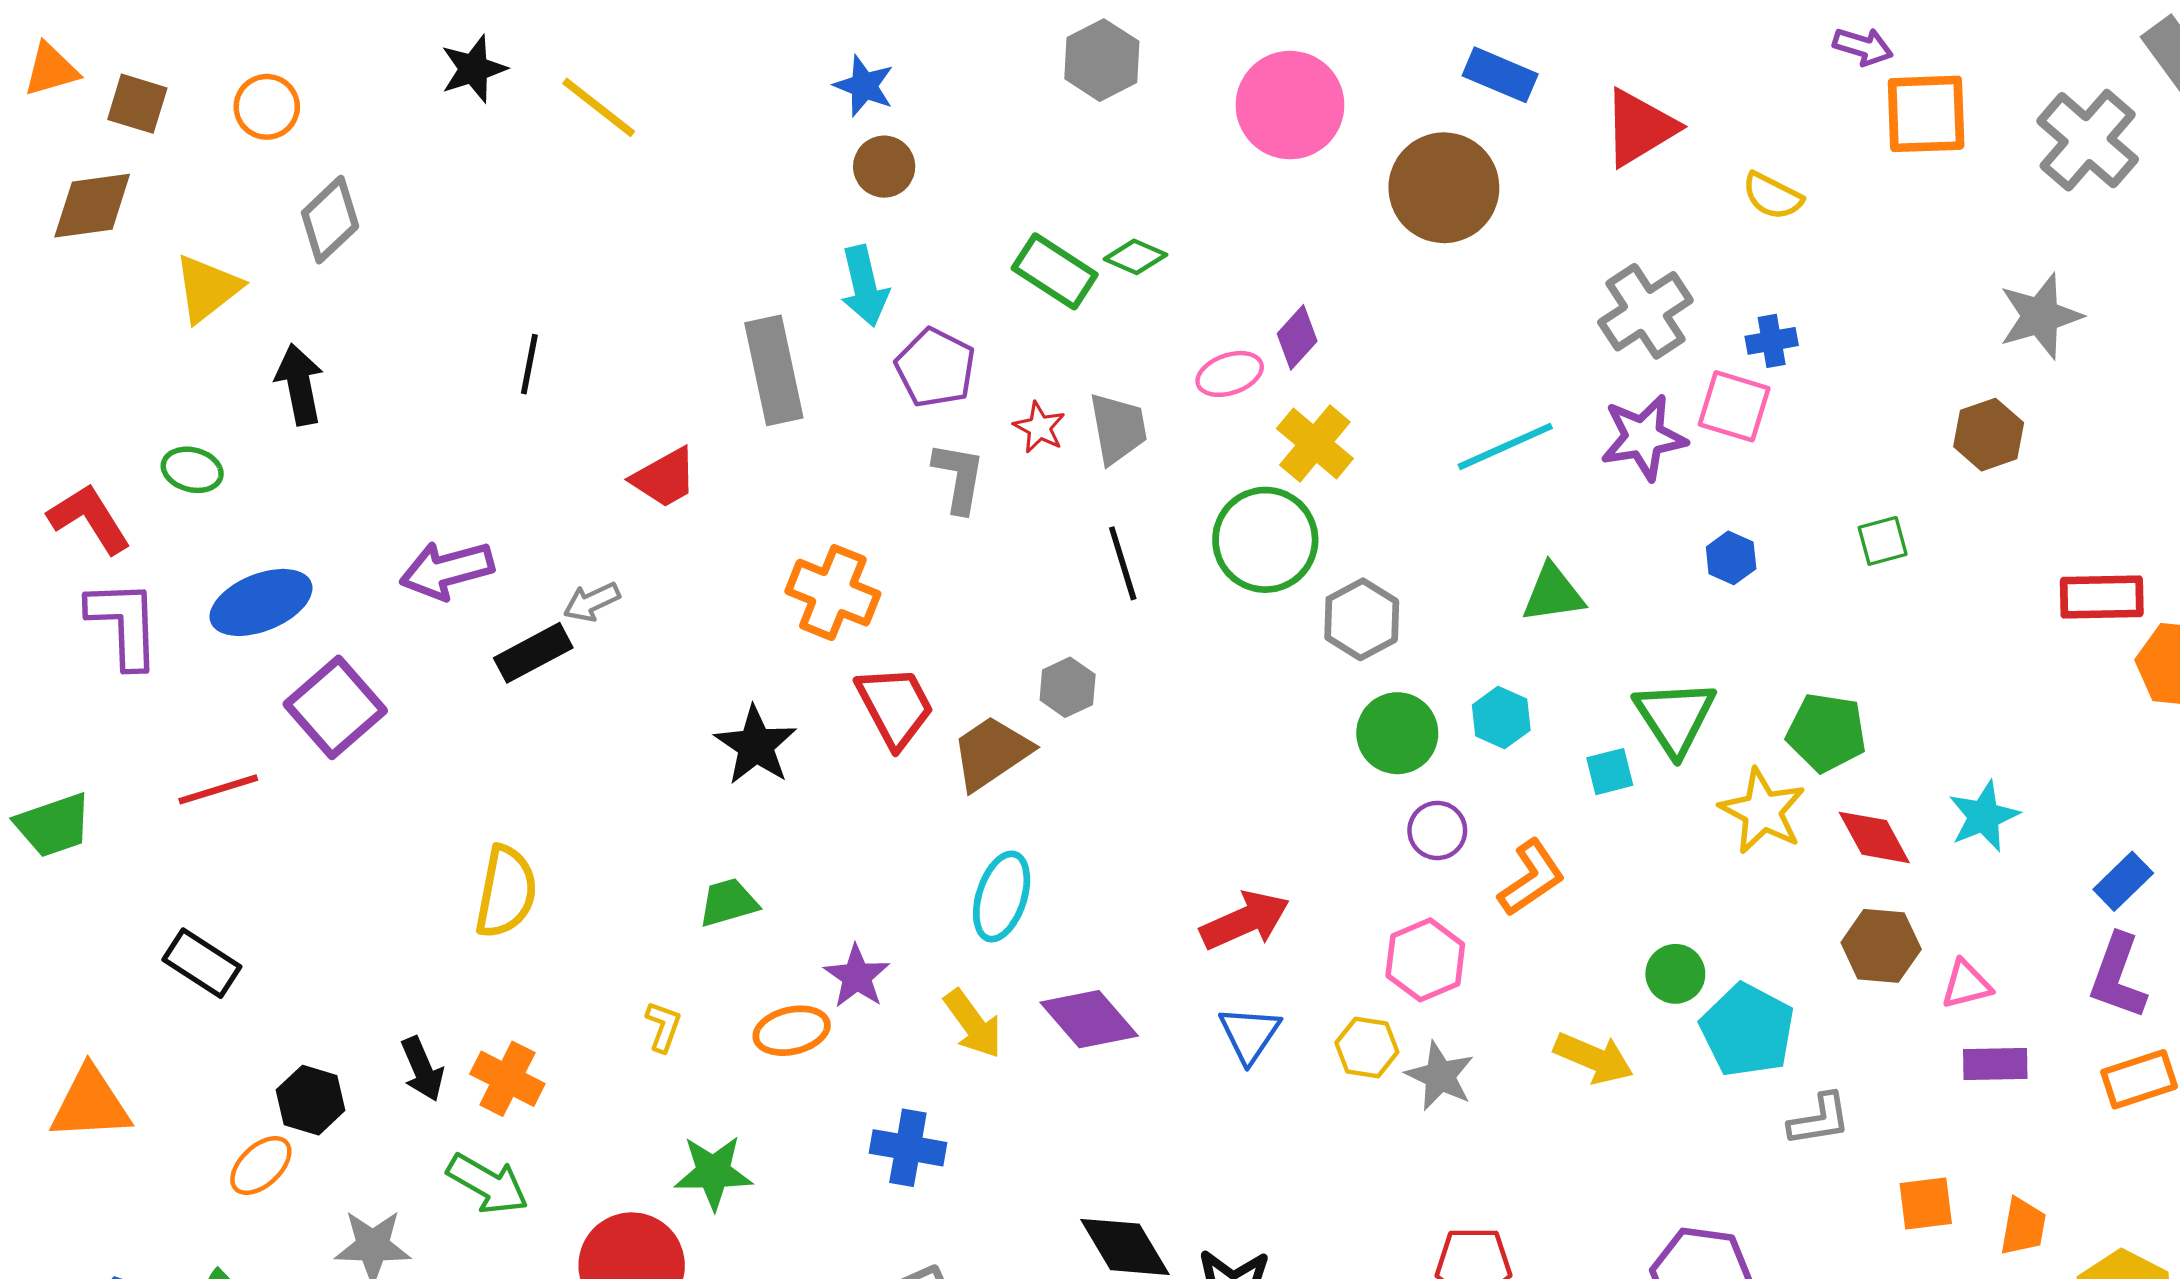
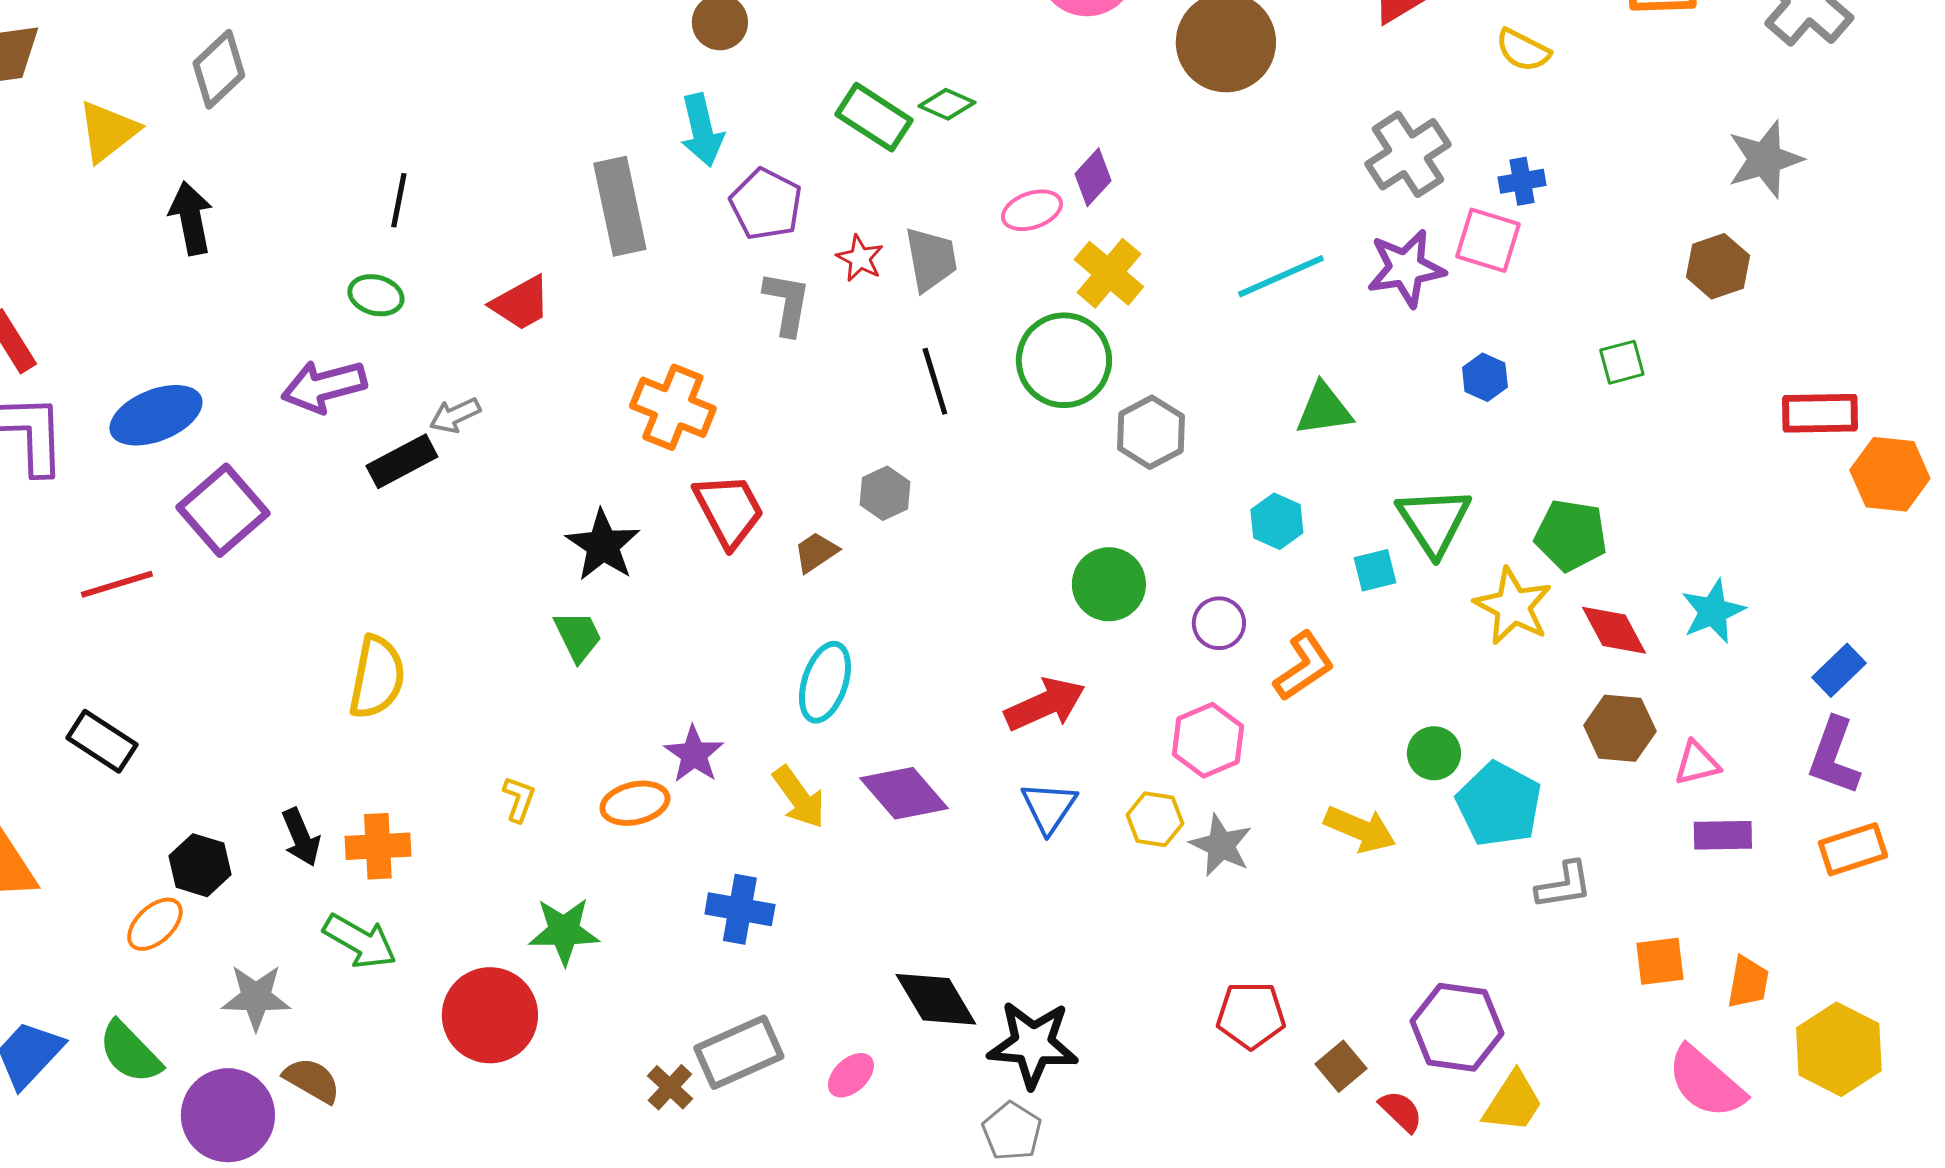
green ellipse: (192, 470) -> (376, 295), moved
green circle: (1397, 733) -> (1109, 584), moved
brown trapezoid: (991, 753) -> (816, 552), size x0.6
green trapezoid: (728, 903) -> (578, 636), moved, turned 80
orange cross: (507, 1079) -> (378, 846), turned -30

